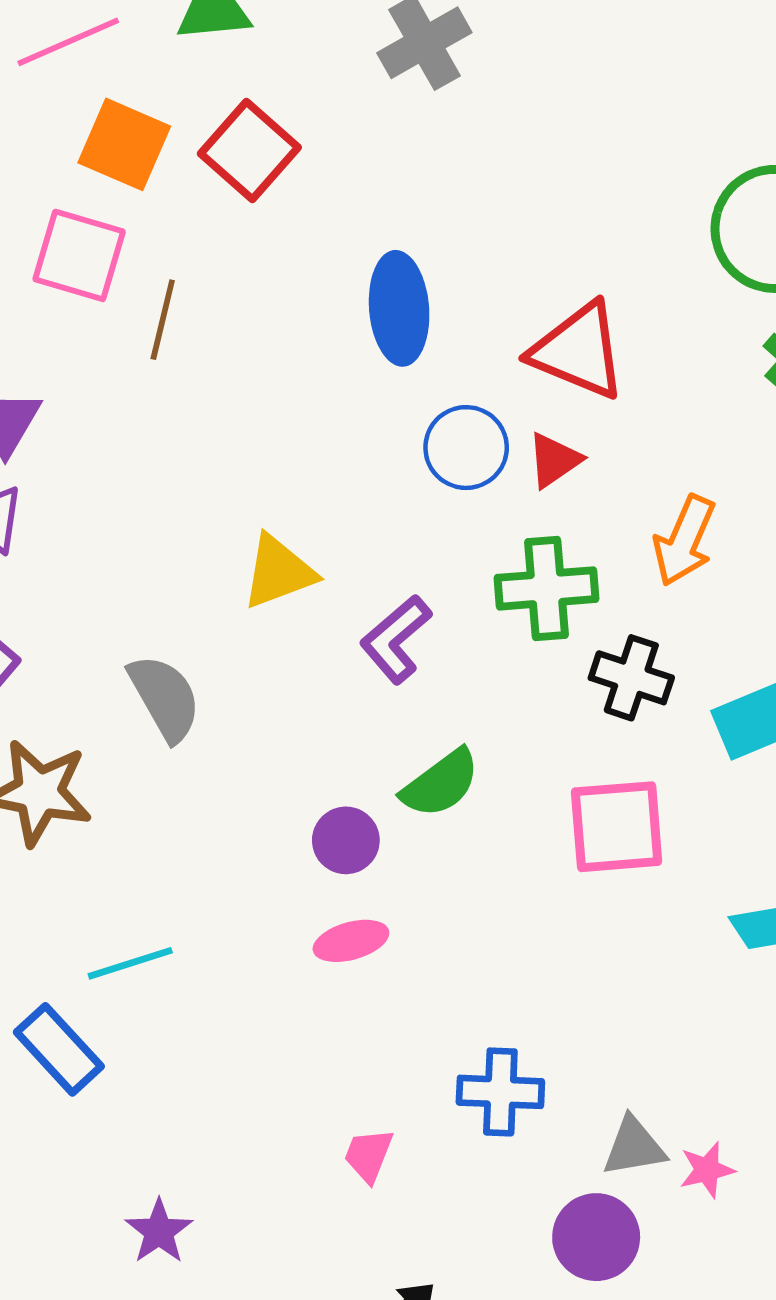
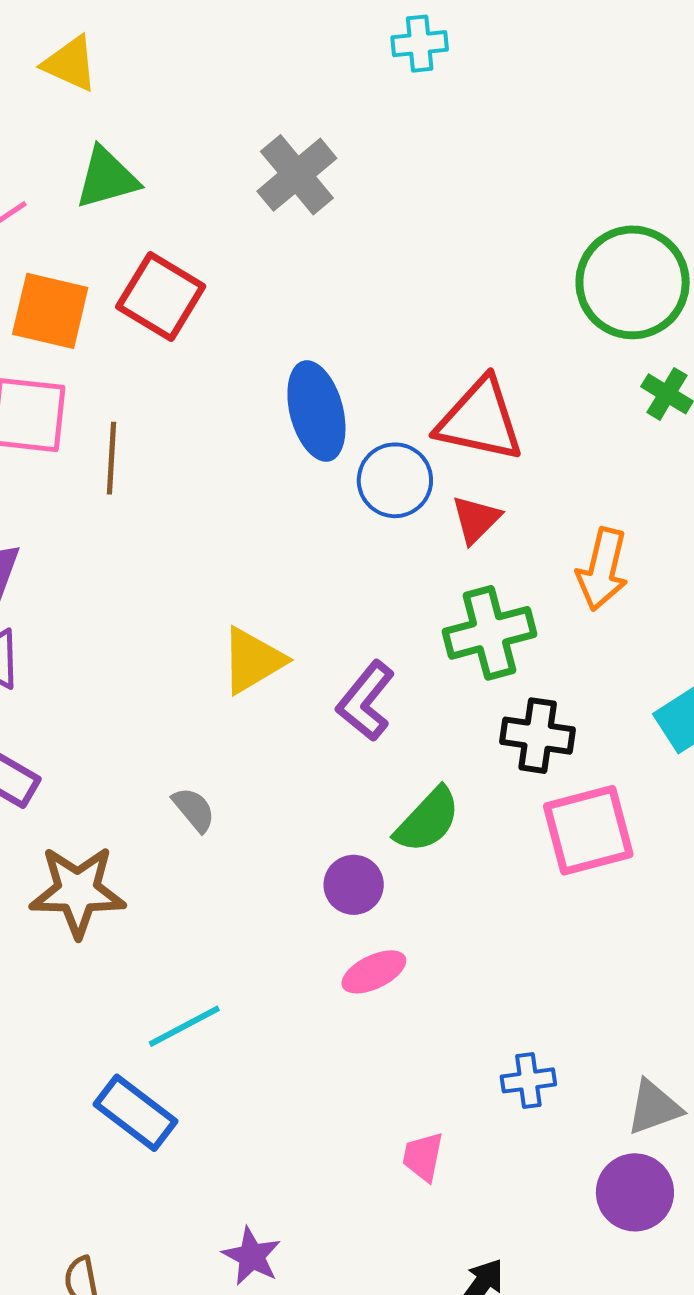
blue circle: (466, 448) -> (395, 480), moved
black cross: (631, 678) -> (538, 736), moved
gray semicircle: (165, 698) -> (194, 809), moved, size x0.6
blue cross: (500, 1092) -> (528, 1080), size x0.7

